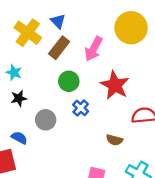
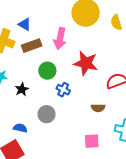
brown rectangle: (59, 48) -> (32, 46), turned 48
black star: (19, 98) -> (22, 89), moved
gray circle: (46, 120) -> (47, 114), moved

